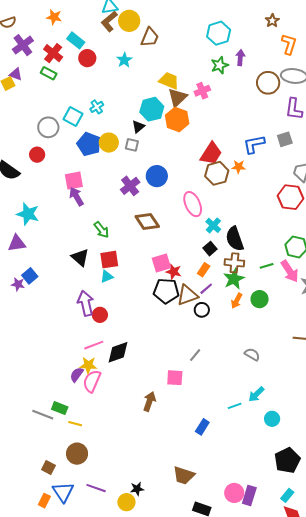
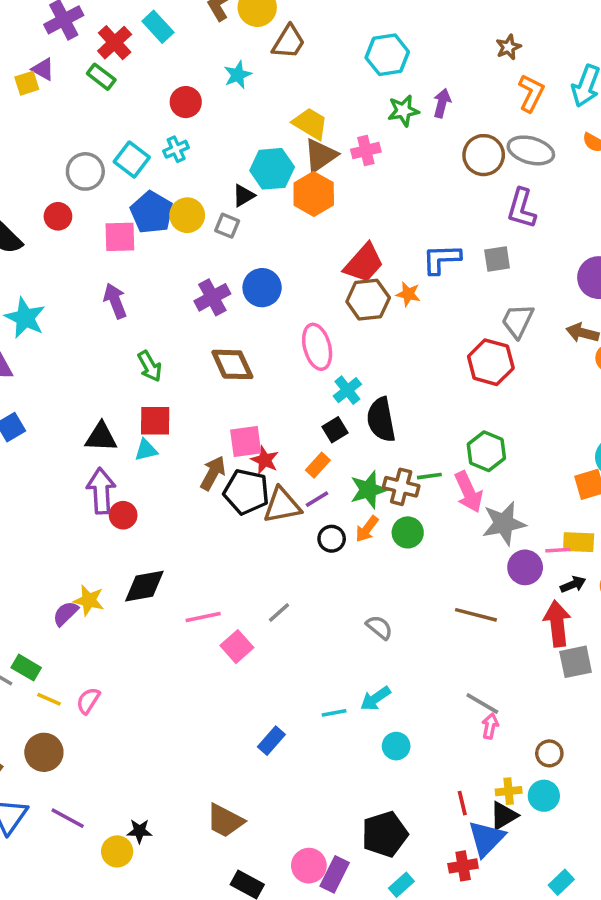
cyan hexagon: (219, 33) -> (387, 55), moved
red circle: (87, 58) -> (186, 102), moved
pink square: (74, 181) -> (120, 237), moved
black triangle: (80, 257) -> (101, 437), moved, turned -48
brown cross: (234, 263) -> (401, 487), moved
black circle: (202, 310) -> (332, 539), moved
pink line: (94, 345) -> (203, 617), moved
pink square: (175, 378) -> (237, 647), turned 36
pink semicircle: (92, 381) -> (88, 701), moved, size x0.7
brown arrow: (149, 401) -> (213, 473), moved
black pentagon: (287, 460) -> (385, 834), moved

